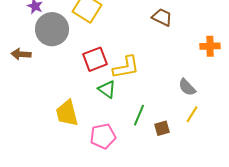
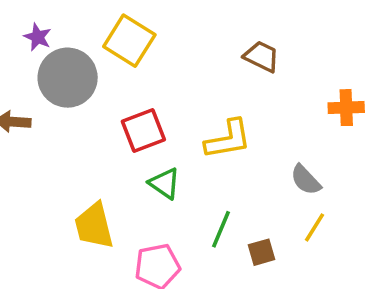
yellow L-shape: (126, 67) -> (228, 139), moved

